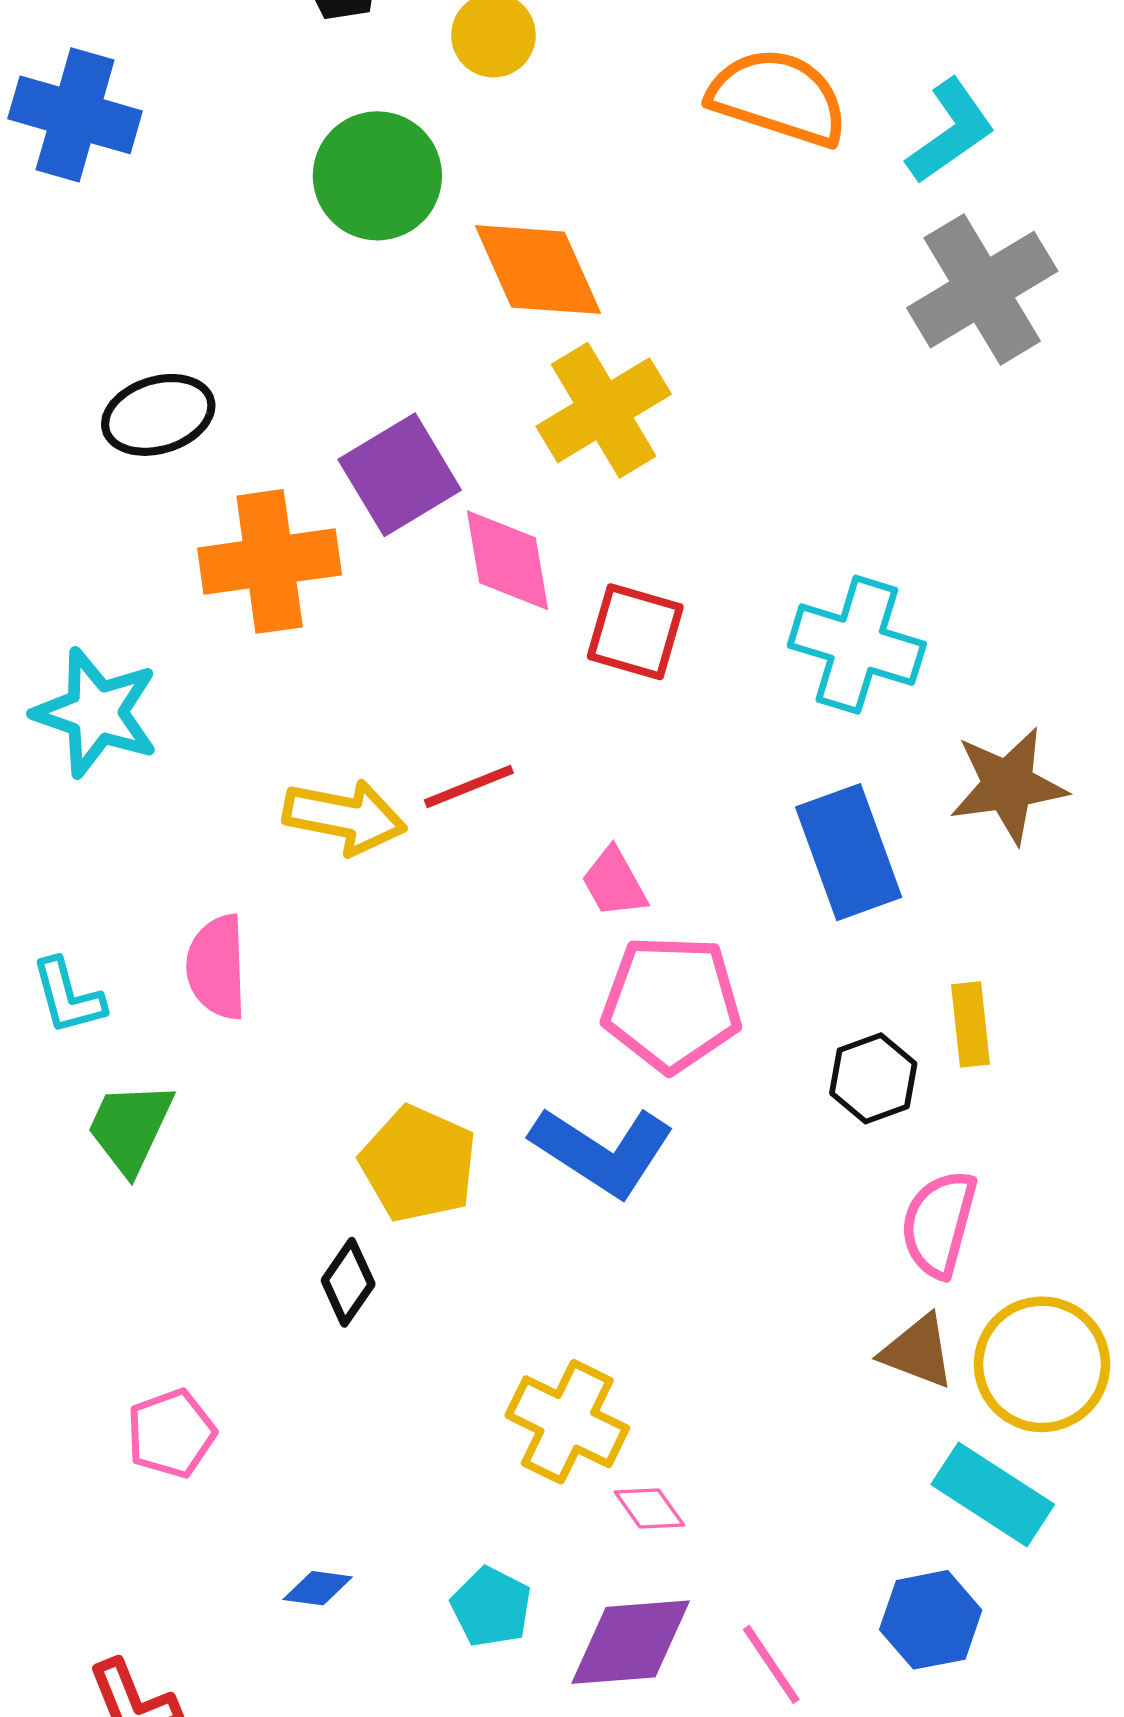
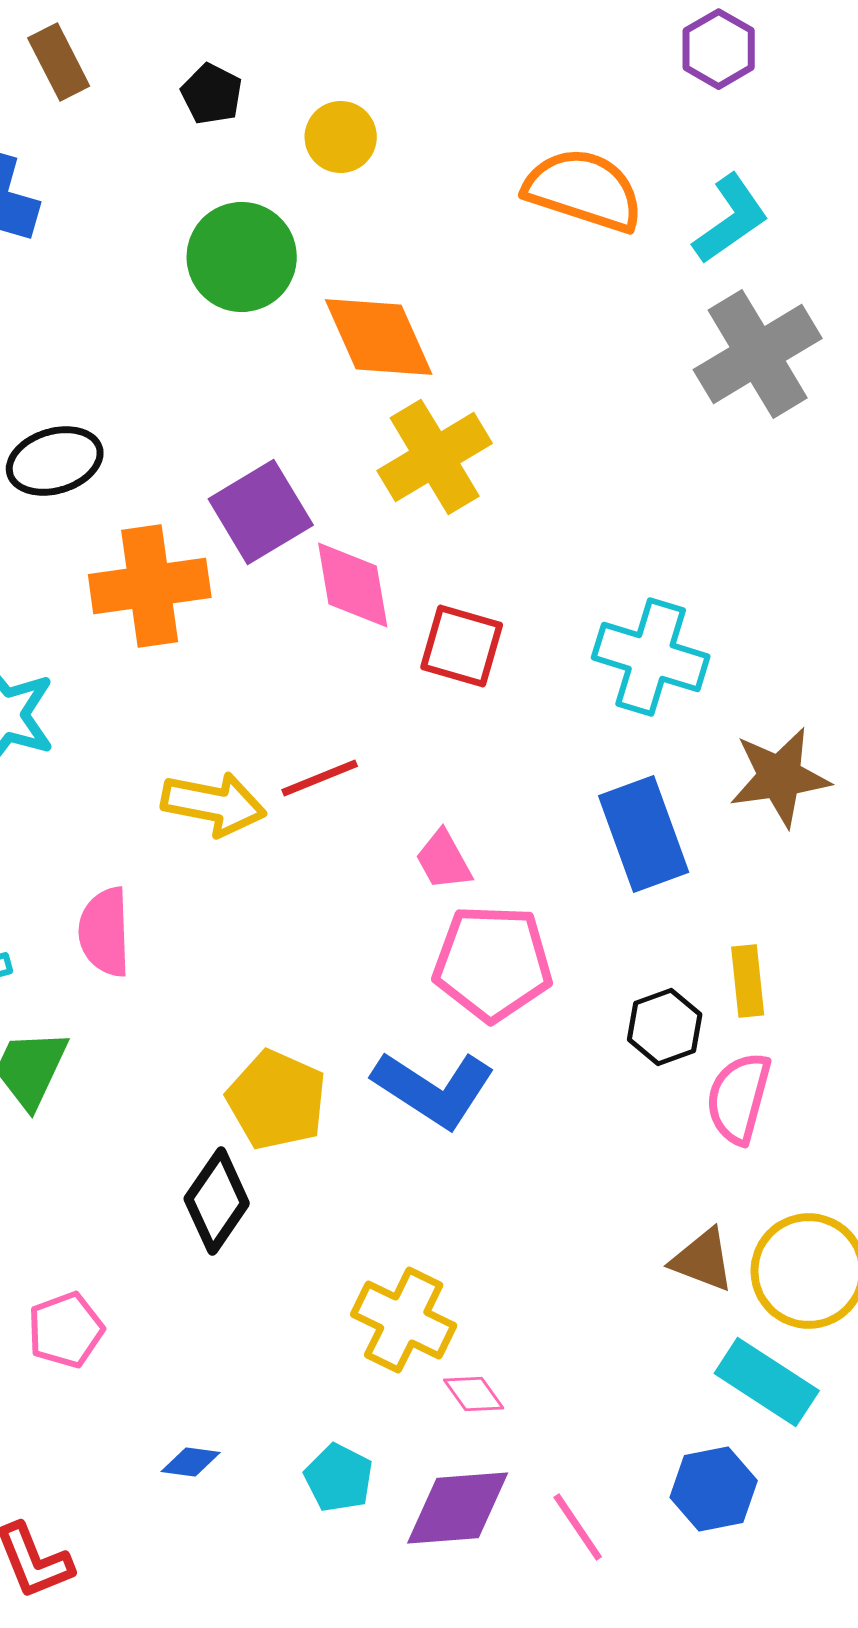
pink semicircle: (939, 1224) -> (739, 1098), moved
black diamond: (348, 1282) -> (217, 1201), size x1.4

